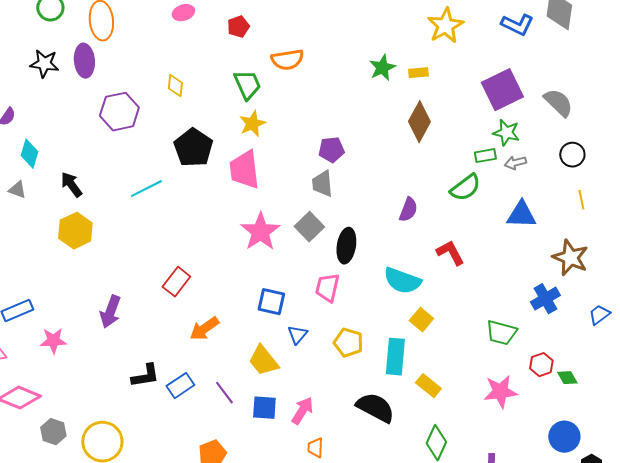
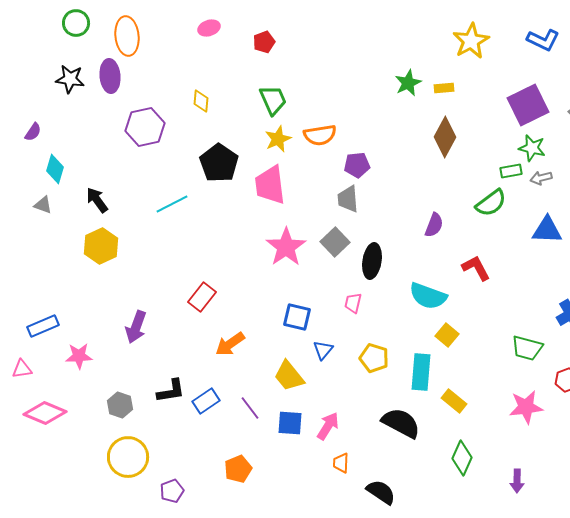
orange semicircle: (287, 60) -> (320, 135), moved
pink trapezoid: (327, 288) -> (353, 303), size x0.7
gray hexagon: (53, 432) -> (120, 405), moved

